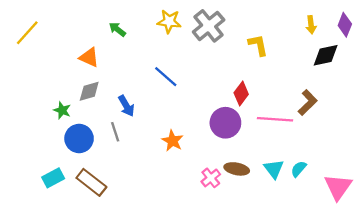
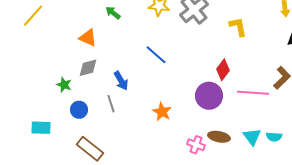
blue circle: (79, 139) -> (79, 110), size x0.7
cyan semicircle: (299, 169) -> (274, 137), turned -126
cyan rectangle: (53, 178) -> (41, 128), moved, turned 30
pink cross: (211, 178) -> (196, 145), turned -30

